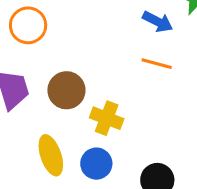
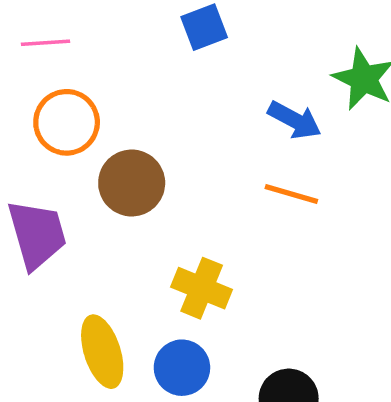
brown circle: (66, 90) -> (132, 183), moved

